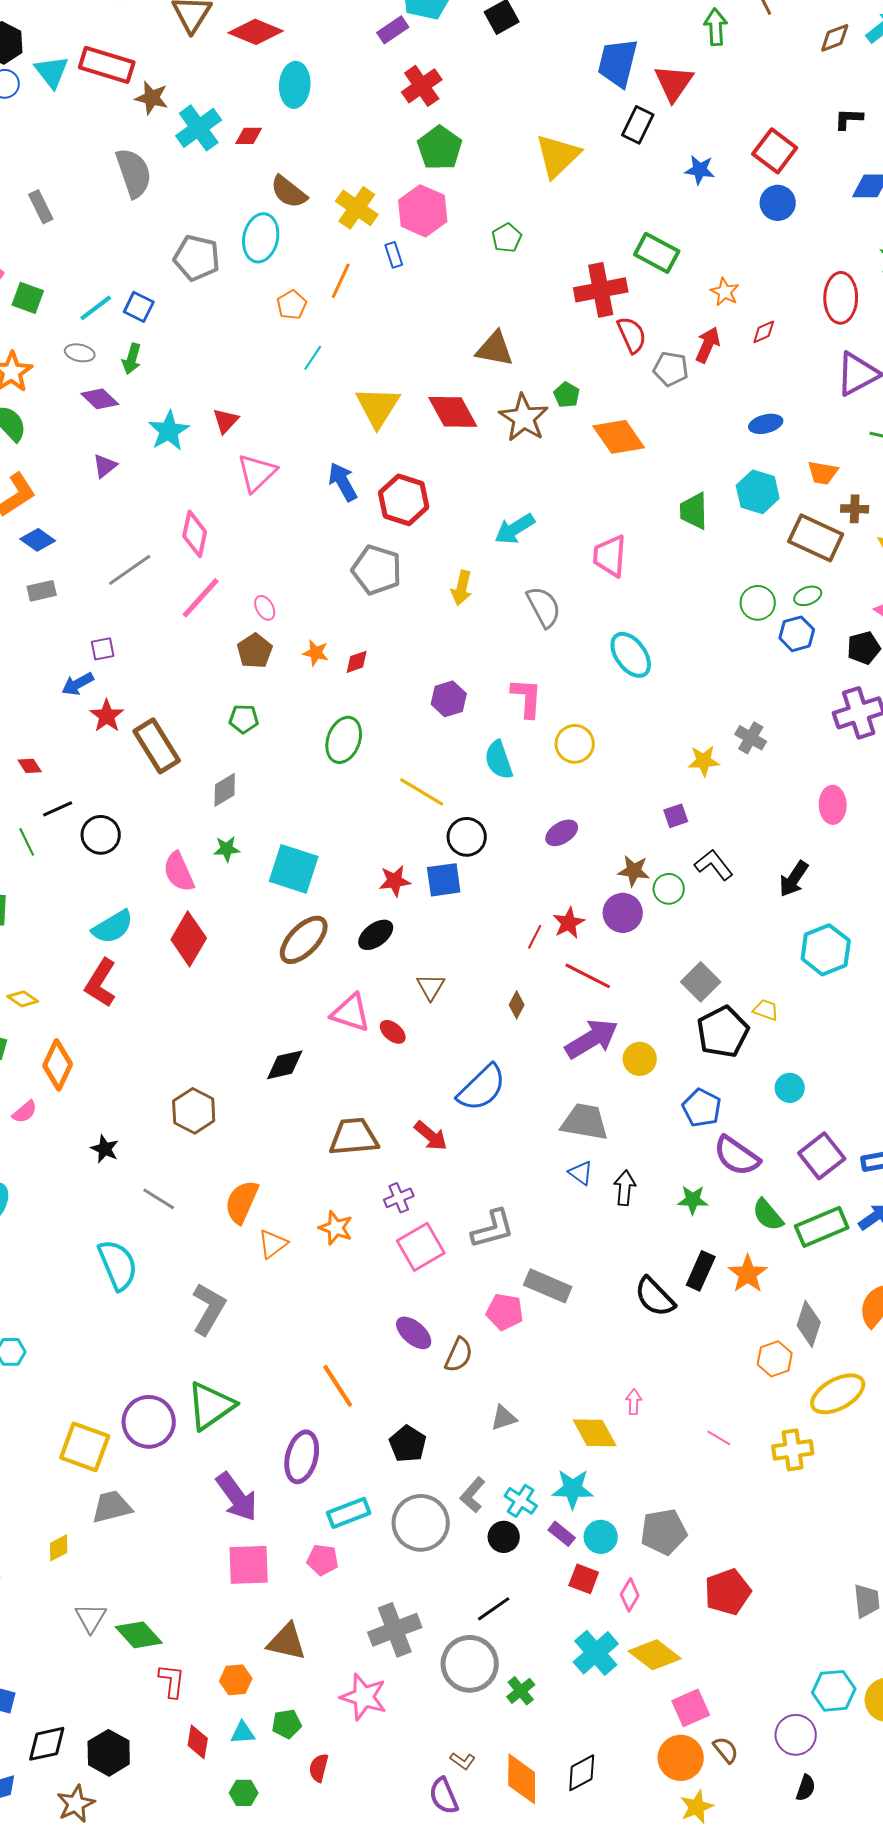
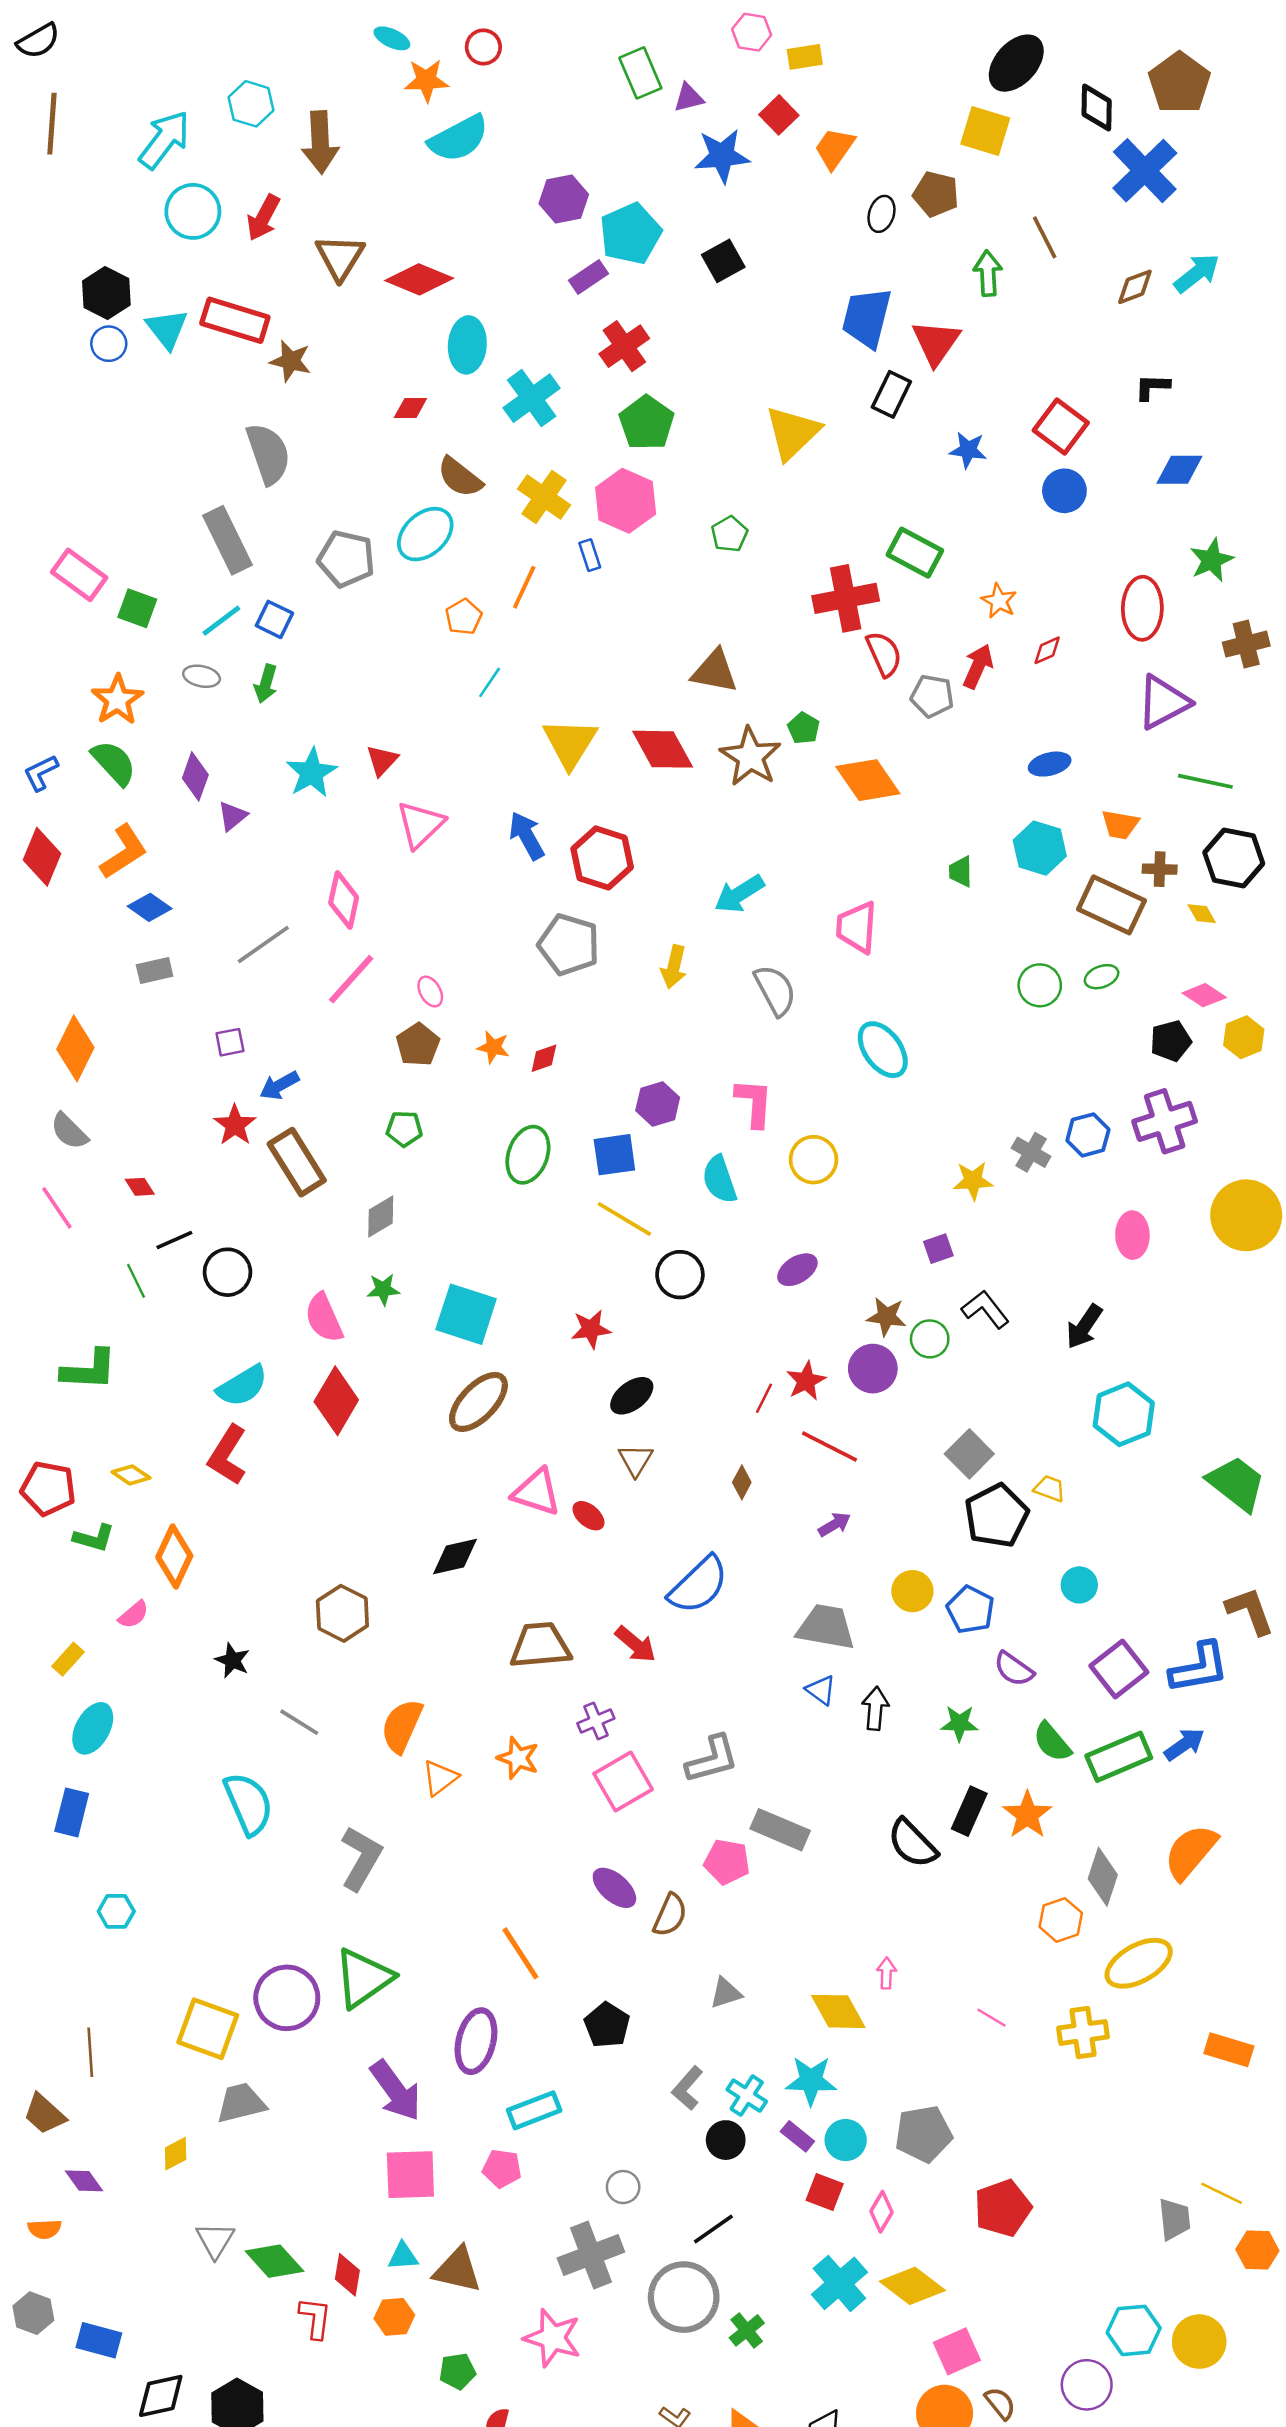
cyan cross: (199, 128) -> (532, 398), moved
gray rectangle: (41, 207) -> (227, 540), moved, size x1.6
cyan ellipse: (261, 238) -> (425, 534), turned 36
purple diamond: (100, 399) -> (195, 776), moved, turned 66
green trapezoid: (694, 511) -> (961, 872), size x0.7
blue hexagon: (797, 634) -> (1088, 1135), moved
blue arrow: (78, 684) -> (279, 1085), moved
blue square: (444, 880) -> (614, 1155), moved
black ellipse: (376, 935) -> (632, 1396), moved
purple arrow: (592, 1039) -> (835, 1524), size x0.5
yellow circle: (640, 1059) -> (912, 1591), moved
purple semicircle: (737, 1156) -> (1014, 1669), size x0.7
gray circle: (421, 1523) -> (623, 2187), moved, size x0.5
cyan triangle: (243, 1733) -> (403, 2256), moved
red diamond: (198, 1742) -> (347, 2275), moved

